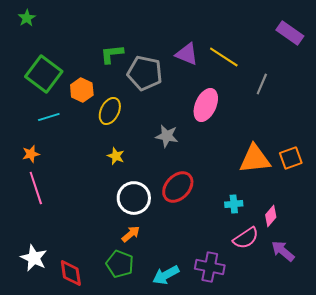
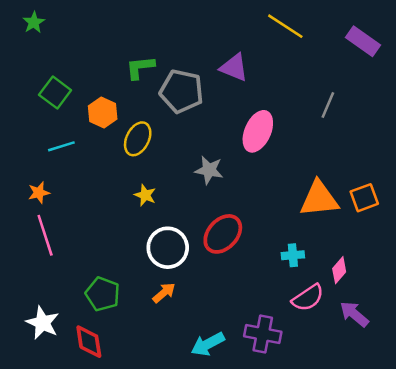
yellow line: (224, 57) -> (285, 26), moved
green square: (44, 74) -> (55, 93), size x0.7
green pentagon: (120, 264) -> (103, 294), moved

